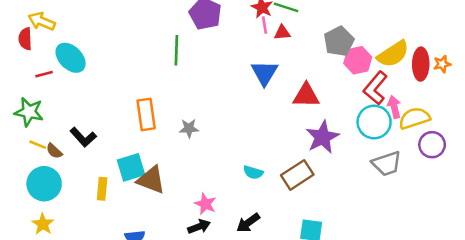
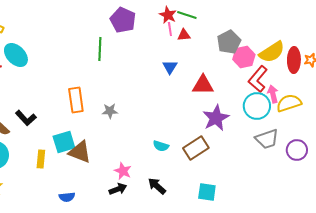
blue triangle: (265, 73) -> (170, 67), size x0.7
purple circle: (432, 145) -> (297, 150), moved
black arrow: (248, 223) -> (157, 186), turned 78

